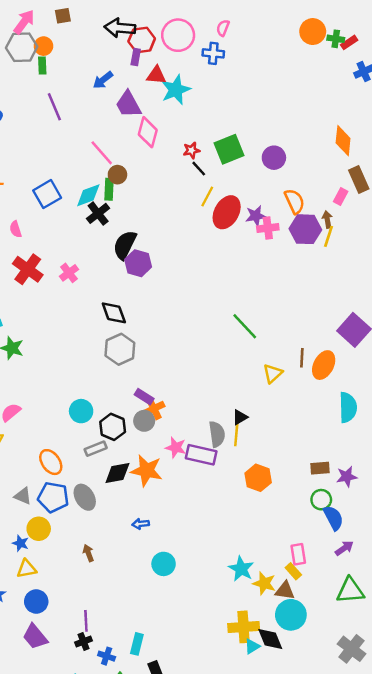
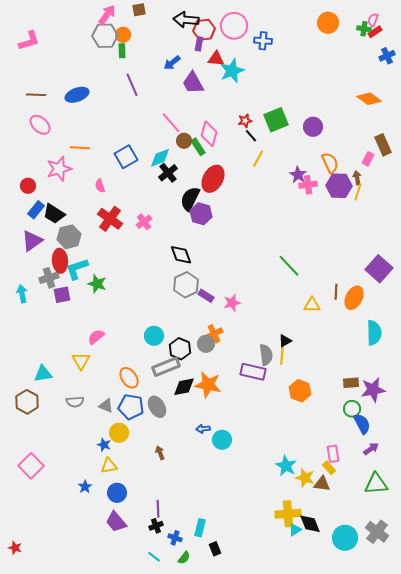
pink semicircle: (223, 28) -> (373, 20), moved
orange circle: (313, 32) -> (328, 23), moved
pink diamond: (148, 132) -> (209, 134), moved
orange diamond: (343, 141) -> (369, 99), moved, turned -60
green rectangle: (109, 189) -> (198, 147), moved, turned -36
red ellipse: (227, 212) -> (213, 179), moved
purple star: (256, 216) -> (298, 175), turned -30
yellow triangle: (273, 374) -> (312, 305), turned 42
purple rectangle: (144, 397) -> (206, 296), moved
pink star: (176, 447) -> (232, 303), moved, turned -30
gray rectangle: (96, 449) -> (166, 367), size x1.5
purple star: (347, 477) -> (373, 390), size x1.4
cyan circle: (164, 564) -> (222, 440), moved
cyan circle: (291, 615) -> (345, 538), moved

